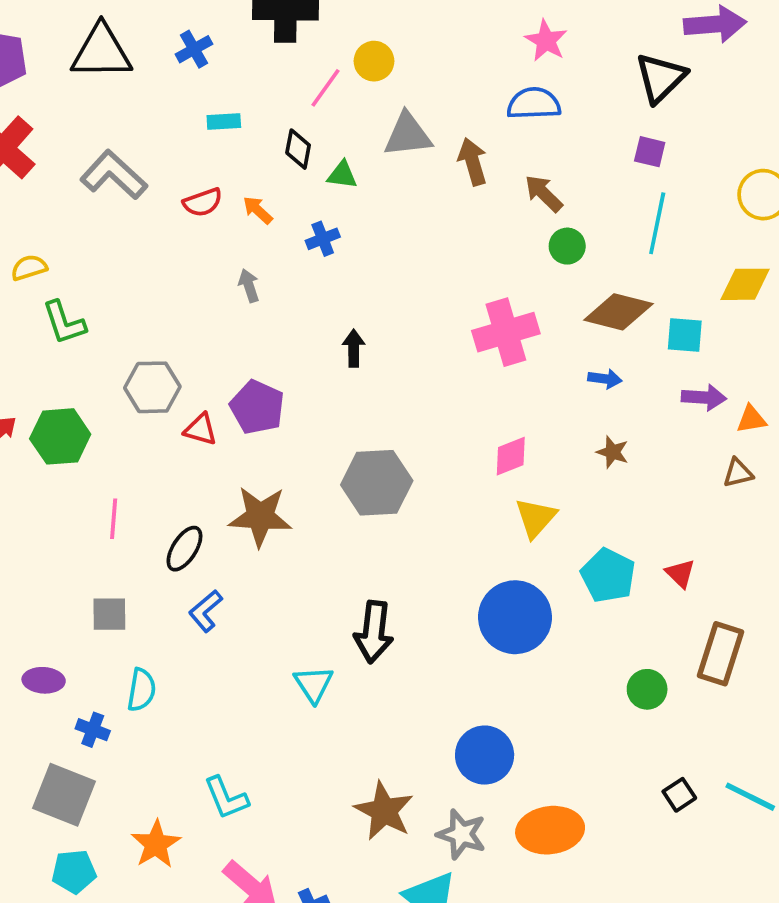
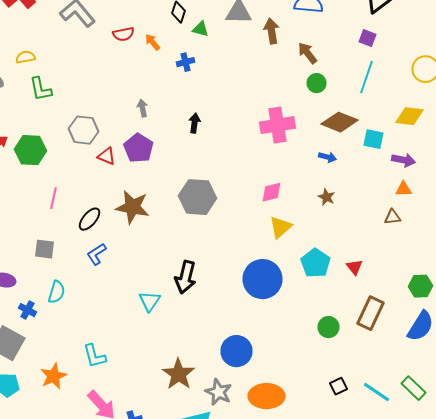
gray arrow: (249, 286) -> (142, 108), moved
purple arrow: (704, 397) -> (404, 160), moved

